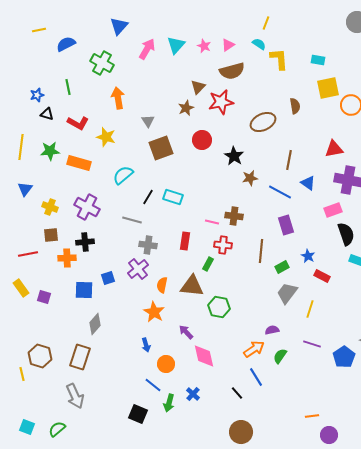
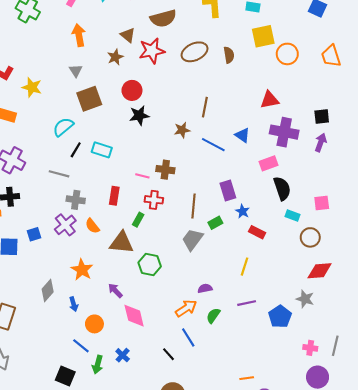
brown triangle: (198, 87) -> (128, 35), turned -35
orange arrow: (118, 98) -> (79, 35), moved
brown ellipse: (263, 122) -> (195, 52), moved
black star: (234, 156) -> (139, 115), moved, turned 30
brown line: (289, 160) -> (205, 107), moved
cyan semicircle: (123, 175) -> (63, 127), moved
purple rectangle: (286, 225) -> (228, 190), moved
orange semicircle: (162, 285) -> (92, 226), moved, turned -49
gray trapezoid: (287, 293) -> (192, 239), moved
gray diamond: (95, 324) -> (48, 291), moved
purple line: (312, 344) -> (247, 303), turned -30

